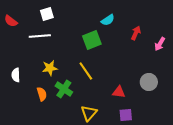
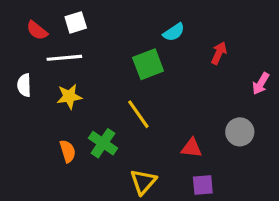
red semicircle: (11, 21) -> (37, 30), moved
pink arrow: (160, 44) -> (261, 84), moved
yellow star: (50, 68) -> (69, 96), moved
white semicircle: (16, 75) -> (24, 85), moved

